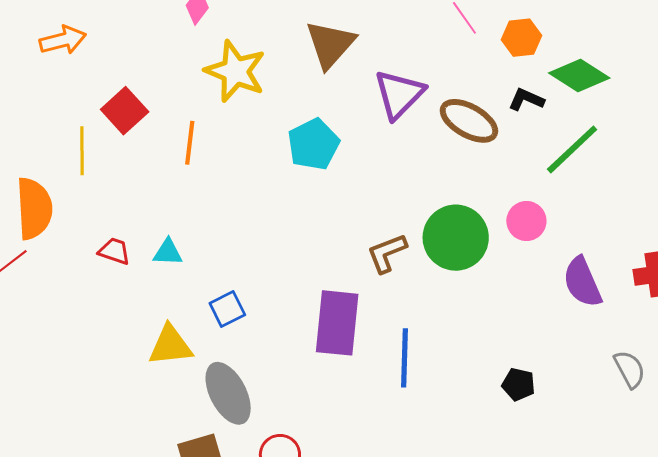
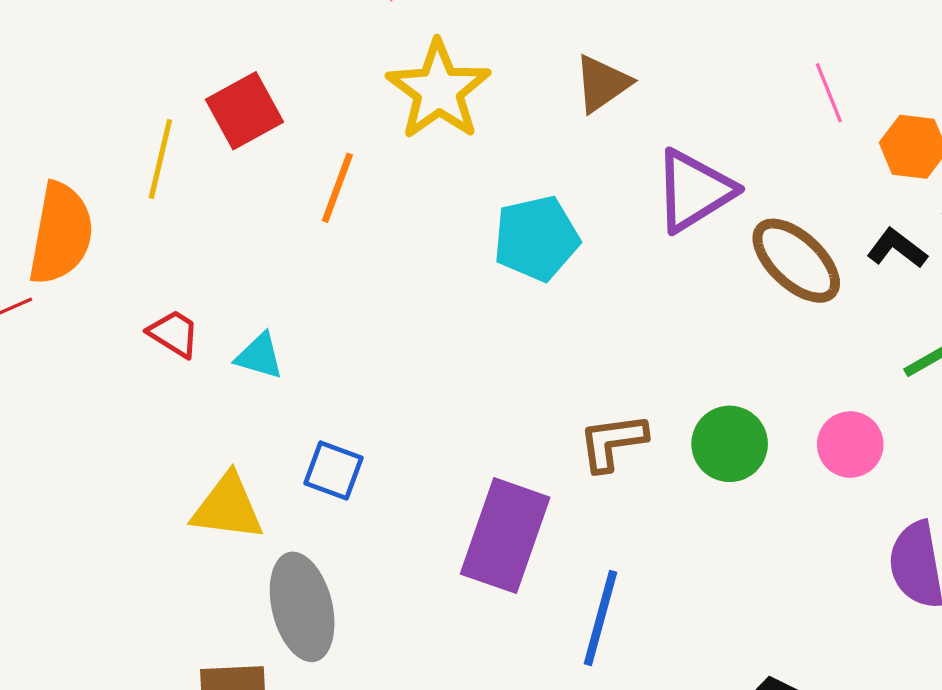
brown triangle: (330, 44) -> (602, 83), size x0.7
green circle: (456, 238) -> (730, 444), size x0.7
blue square: (227, 309) -> (333, 471), turned 33

